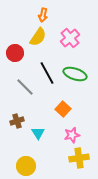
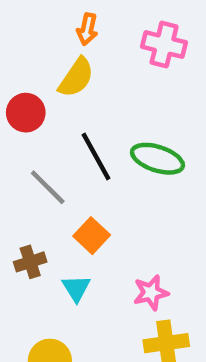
pink cross: (70, 38) -> (164, 45), moved, turned -36
orange square: (63, 109) -> (92, 236), moved

